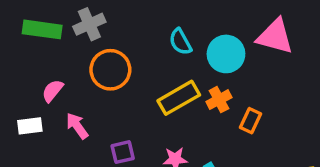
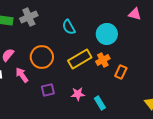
pink triangle: (275, 36) -> (135, 14), moved, size x0.6
cyan semicircle: (180, 42) -> (69, 27), moved
orange circle: (110, 70) -> (42, 57), moved

